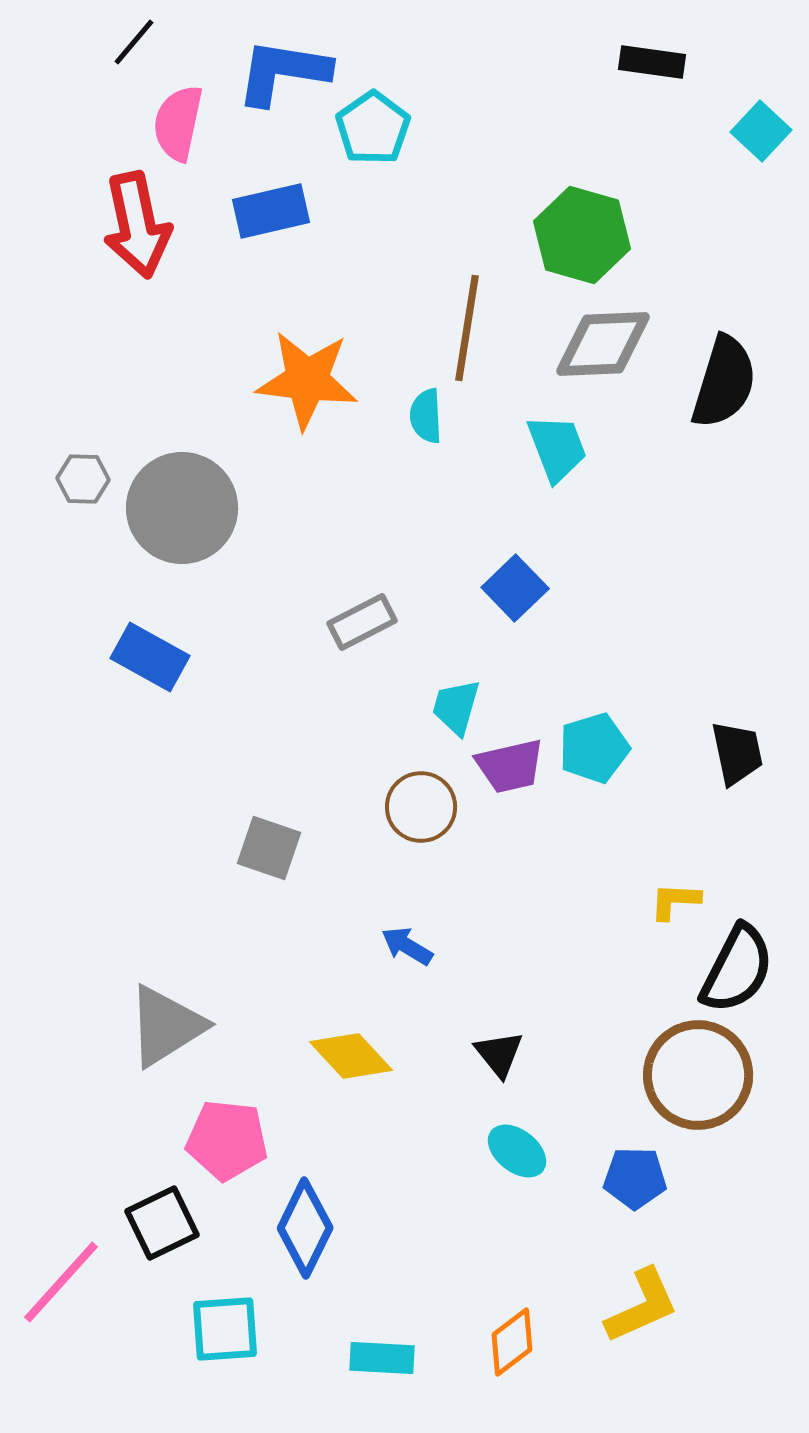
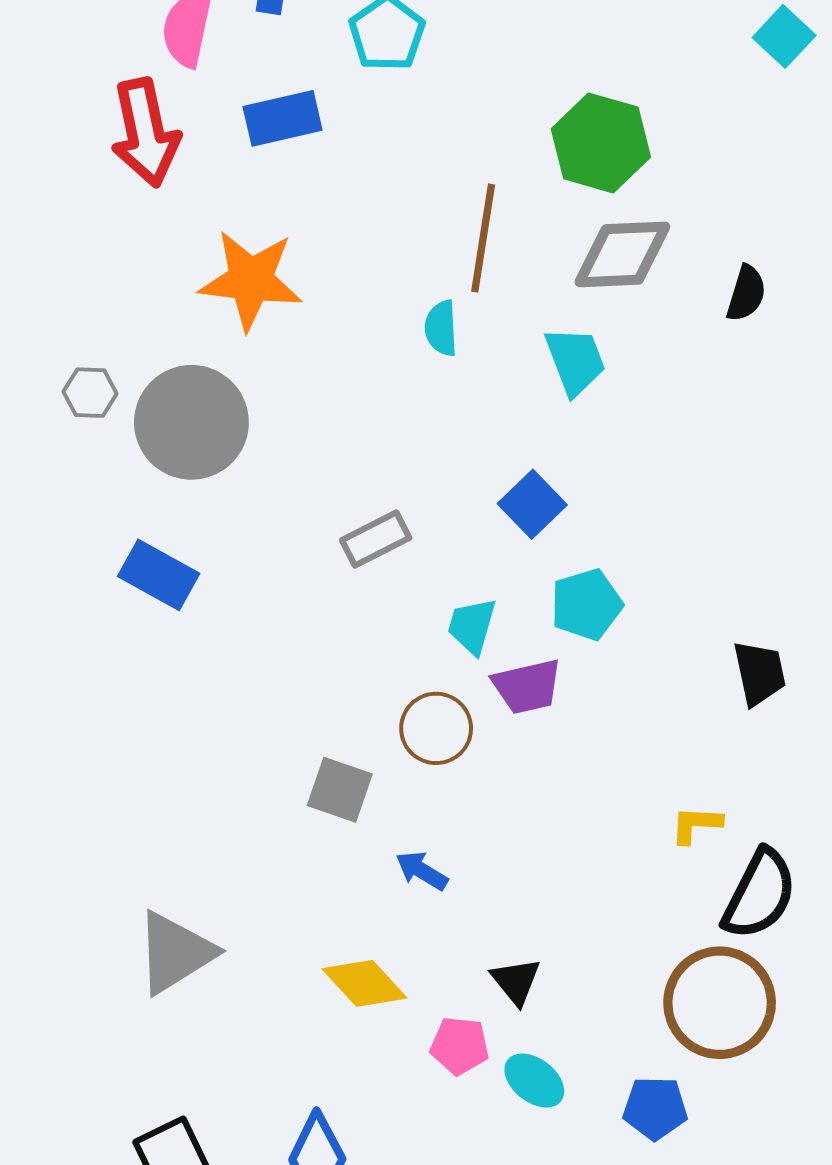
orange star: (307, 380) -> (251, 280), moved
black semicircle: (724, 382) -> (746, 293), size x0.6
cyan pentagon: (594, 748) -> (587, 605), moved
gray square: (269, 848) -> (340, 790), moved
pink pentagon: (227, 1140) -> (460, 1046), moved, size x0.7

